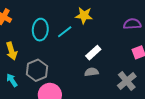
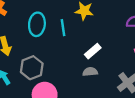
cyan line: (65, 32) -> (63, 28), turned -63

